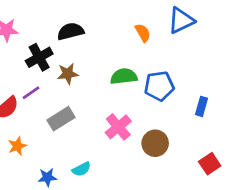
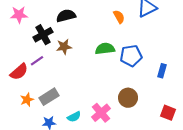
gray rectangle: (61, 119) -> (49, 97), moved
pink cross: (118, 127) -> (101, 113), moved
red square: (210, 164) -> (168, 113), turned -35

